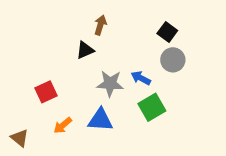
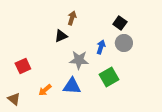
blue arrow: (141, 78) -> (101, 47), moved, turned 80
red square: (46, 92) -> (23, 66), moved

